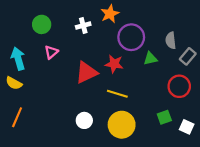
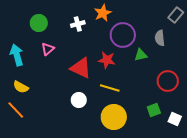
gray rectangle: (188, 56) -> (176, 15), moved
red triangle: (86, 72) -> (81, 68), turned 50
yellow semicircle: (14, 83) -> (21, 87), moved
orange line: (17, 117) -> (16, 110), turned -66
white circle: (84, 120) -> (79, 100), moved

